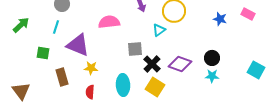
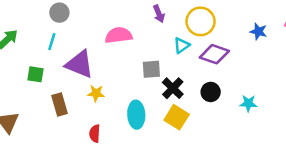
black circle: (212, 58) -> (211, 92), moved
purple diamond: (180, 64) -> (214, 54), moved
red semicircle: (90, 92) -> (95, 134), moved

